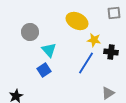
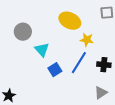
black cross: (111, 52) -> (104, 65), moved
blue square: (44, 70) -> (55, 70), moved

